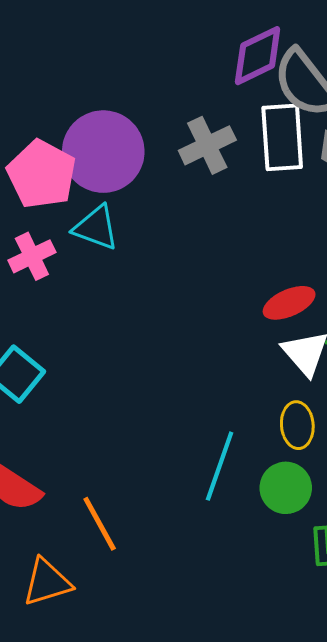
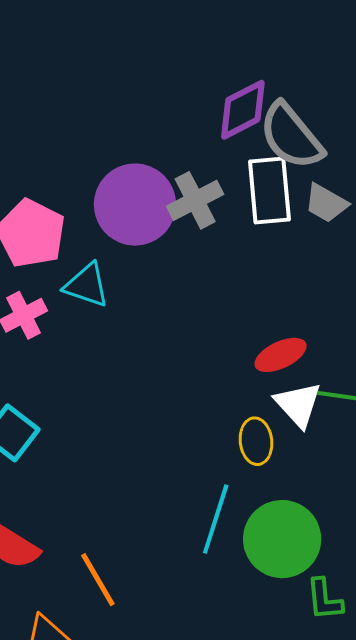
purple circle: (103, 152) -> (135, 205), moved
yellow ellipse: (297, 425) -> (256, 441), moved
green circle: (286, 488) -> (282, 539), size x1.5

